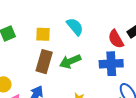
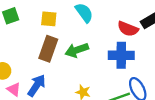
red semicircle: (116, 39) -> (128, 29), turned -42

